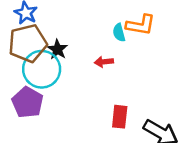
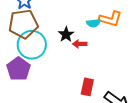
cyan semicircle: (119, 33) -> (93, 23), turned -88
black star: (57, 49) -> (66, 34), moved

